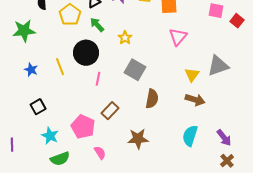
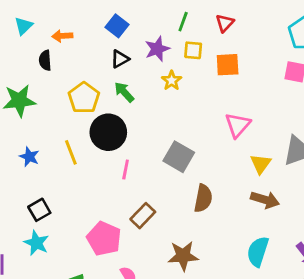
yellow pentagon: (70, 15) -> (84, 98), moved
pink triangle: (178, 37) -> (238, 125), moved
yellow star: (125, 38) -> (172, 80), moved
cyan star: (50, 136) -> (36, 243), moved

